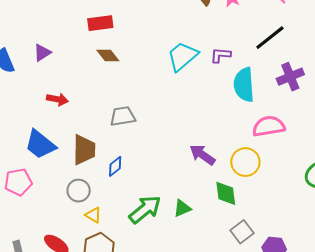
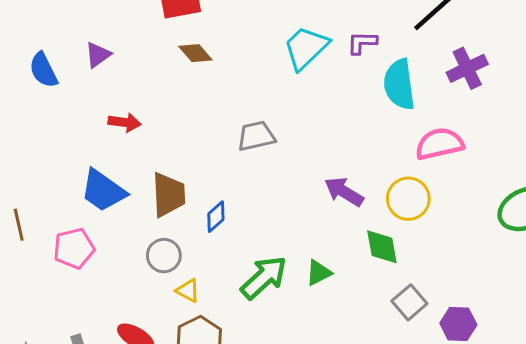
gray trapezoid: (123, 116) -> (256, 136), moved

